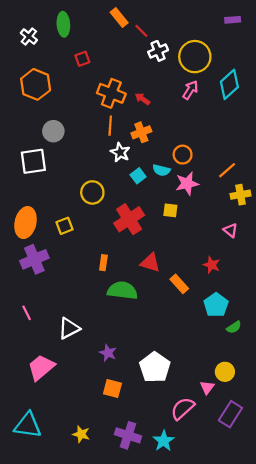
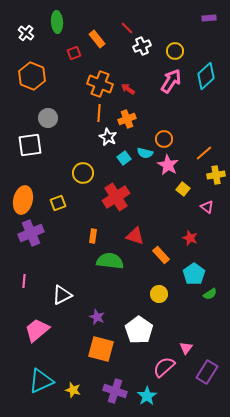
orange rectangle: (119, 18) -> (97, 39), moved
yellow circle: (195, 57) -> (175, 51), size x0.6
pink arrow: (190, 90) -> (171, 81), size x1.4
pink star: (187, 184) -> (168, 165), turned -30
yellow square: (170, 210) -> (183, 189), moved, turned 32
pink line: (27, 313) -> (24, 281), turned 32
yellow circle: (225, 372) -> (159, 294), moved
orange square: (112, 389) -> (101, 349), size x1.5
cyan triangle: (28, 425) -> (41, 381), moved, turned -32

